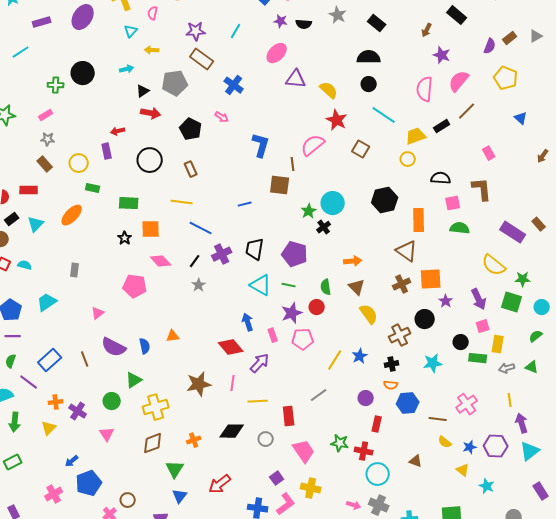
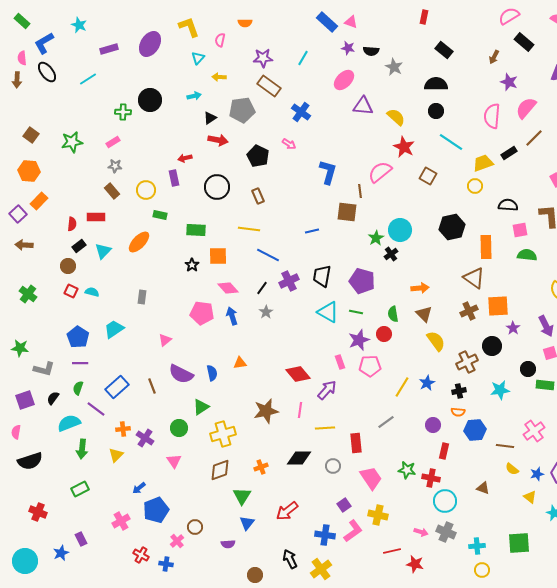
gray star: (338, 15) -> (394, 67), moved
blue arrow: (248, 322) -> (232, 316), moved

